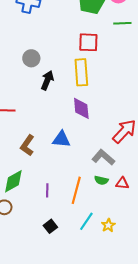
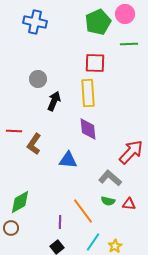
brown L-shape: (27, 145) -> (34, 144), moved
purple line: (47, 190) -> (60, 222), moved
orange line: (76, 190) -> (83, 211), turned -52

